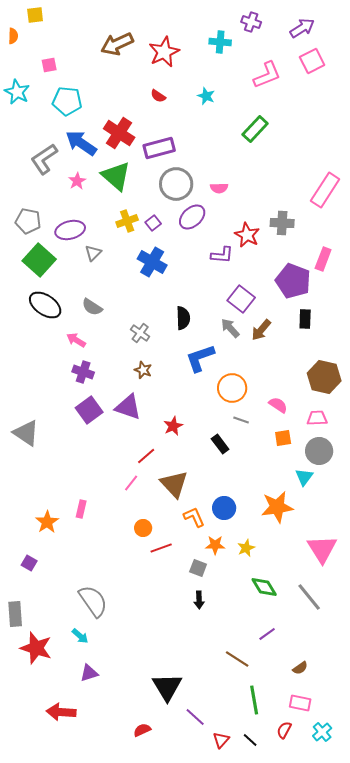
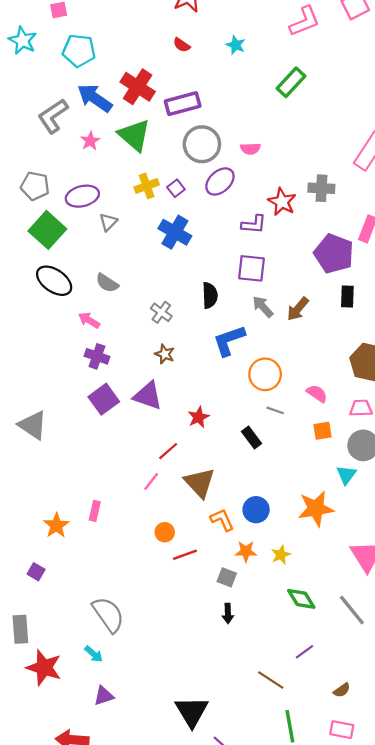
purple square: (241, 299) -> (252, 268), moved, turned -32

